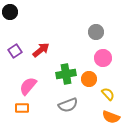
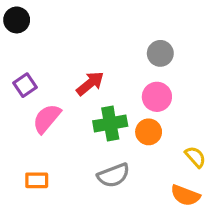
red arrow: (41, 50) -> (90, 83), moved
pink circle: (103, 58) -> (157, 97), moved
pink semicircle: (28, 86) -> (47, 119), moved
yellow semicircle: (108, 94) -> (195, 157), moved

